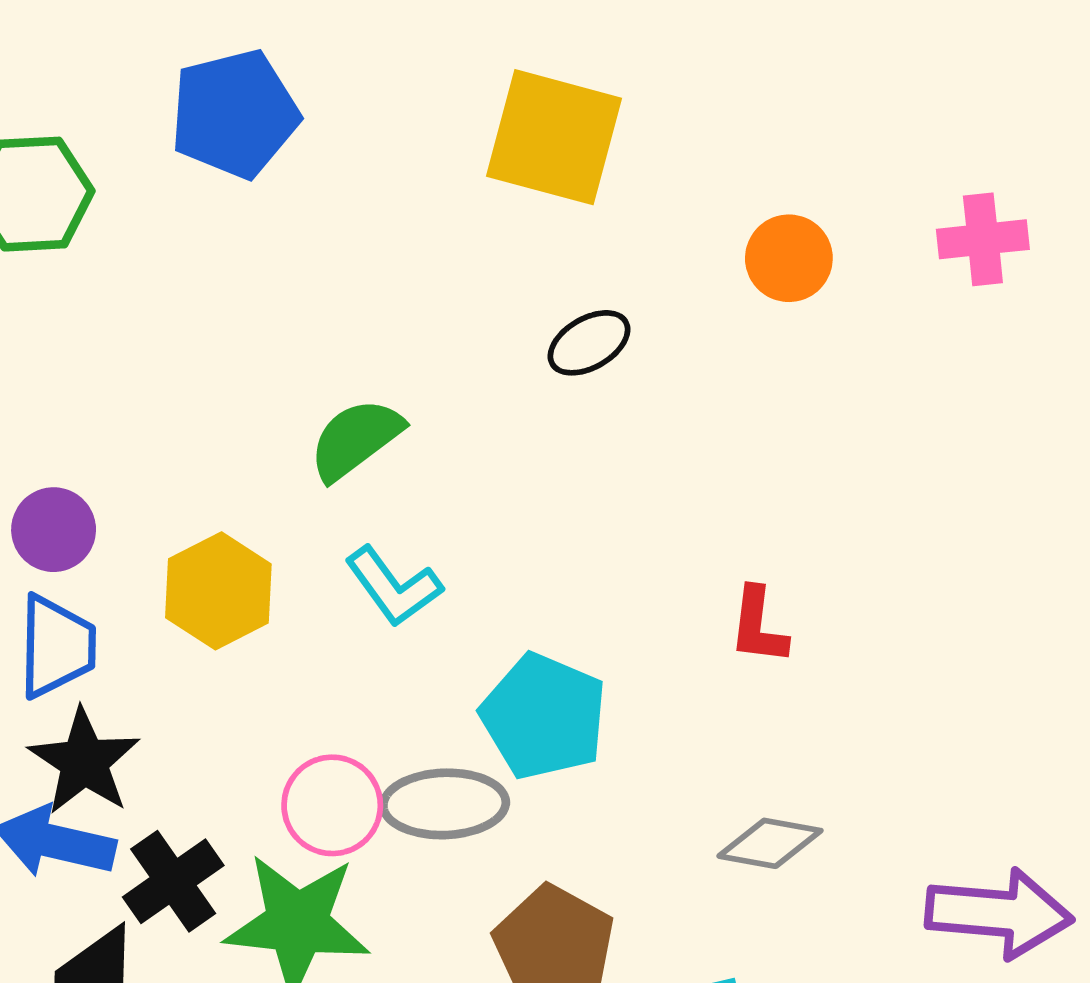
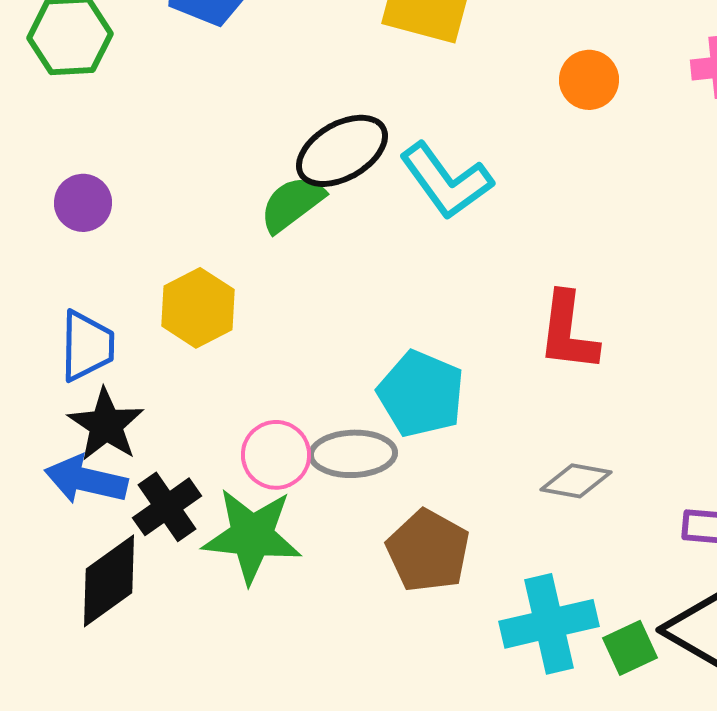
black ellipse: (589, 343) -> (342, 151), moved, size x1.6
purple circle: (54, 530) -> (83, 203), moved
cyan L-shape: (393, 587) -> (446, 181), moved, size x1.4
red L-shape: (758, 626) -> (568, 332), size x1.5

